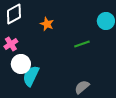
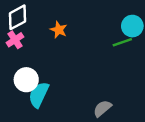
pink cross: (11, 44) -> (15, 40), moved
green line: (82, 44) -> (122, 42), moved

